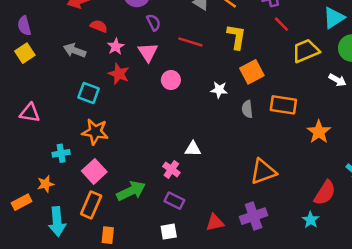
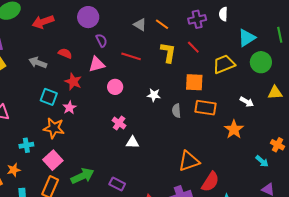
red line: (281, 24) -> (193, 47), moved
red semicircle: (99, 26) -> (65, 53), moved
pink star: (116, 46) -> (69, 108), moved
pink triangle: (148, 52) -> (97, 64), turned 48
orange square: (252, 72) -> (194, 82), moved, turned 30
white arrow: (337, 80) -> (247, 102), moved
pink cross: (171, 169) -> (119, 123), moved
red semicircle: (325, 193) -> (210, 182), moved

